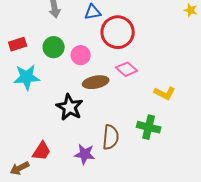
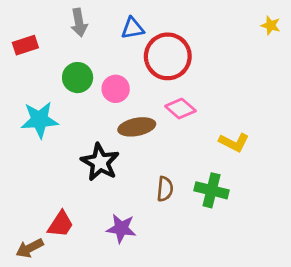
red rectangle: (18, 44) -> (25, 45), moved
brown semicircle: (111, 137) -> (165, 189), moved, size x0.7

